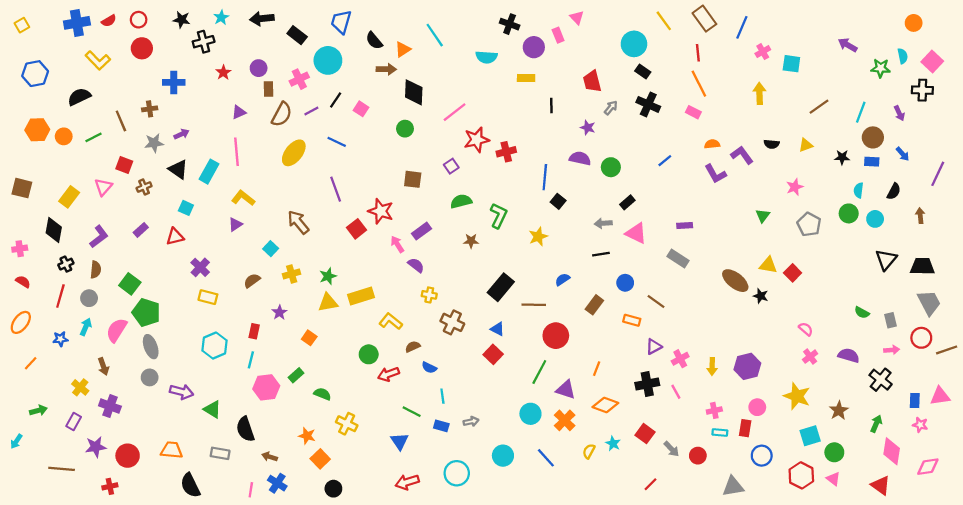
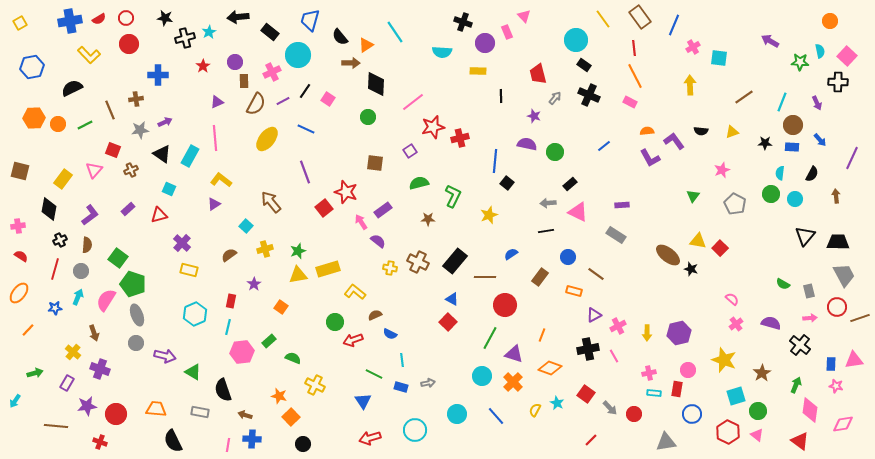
cyan star: (221, 17) -> (209, 32), moved
brown cross: (452, 322) -> (418, 262), moved
blue cross: (277, 483) -> (252, 439), turned -30
red cross: (110, 486) -> (100, 442), turned 32

